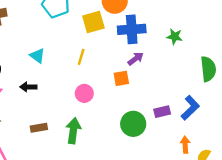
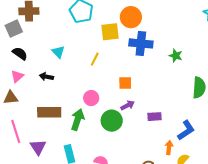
purple arrow: (136, 59) -> (128, 105), moved
pink circle: (84, 93) -> (91, 98), moved
blue L-shape: (190, 108) -> (186, 130), moved
green circle: (133, 124) -> (112, 121), moved
brown rectangle: (39, 128) -> (49, 112), size x1.6

